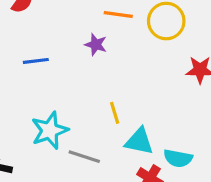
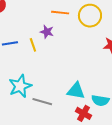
yellow line: (115, 113) -> (33, 45), moved

